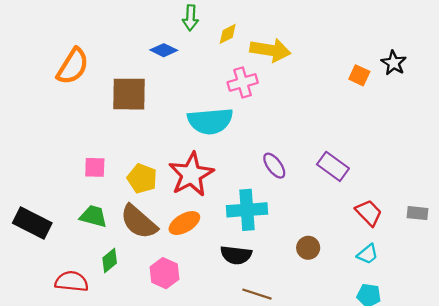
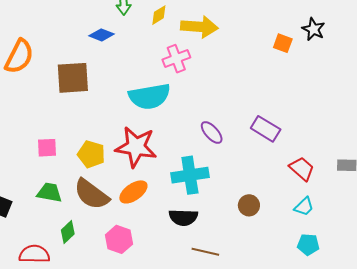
red star: (191, 174) -> (136, 147), turned -30

